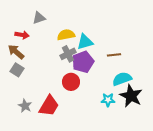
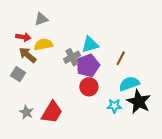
yellow semicircle: (66, 35) -> (43, 44), moved
brown arrow: (16, 52) -> (28, 55), moved
brown line: (114, 55) -> (121, 58), turned -56
red circle: (71, 82) -> (89, 87), moved

